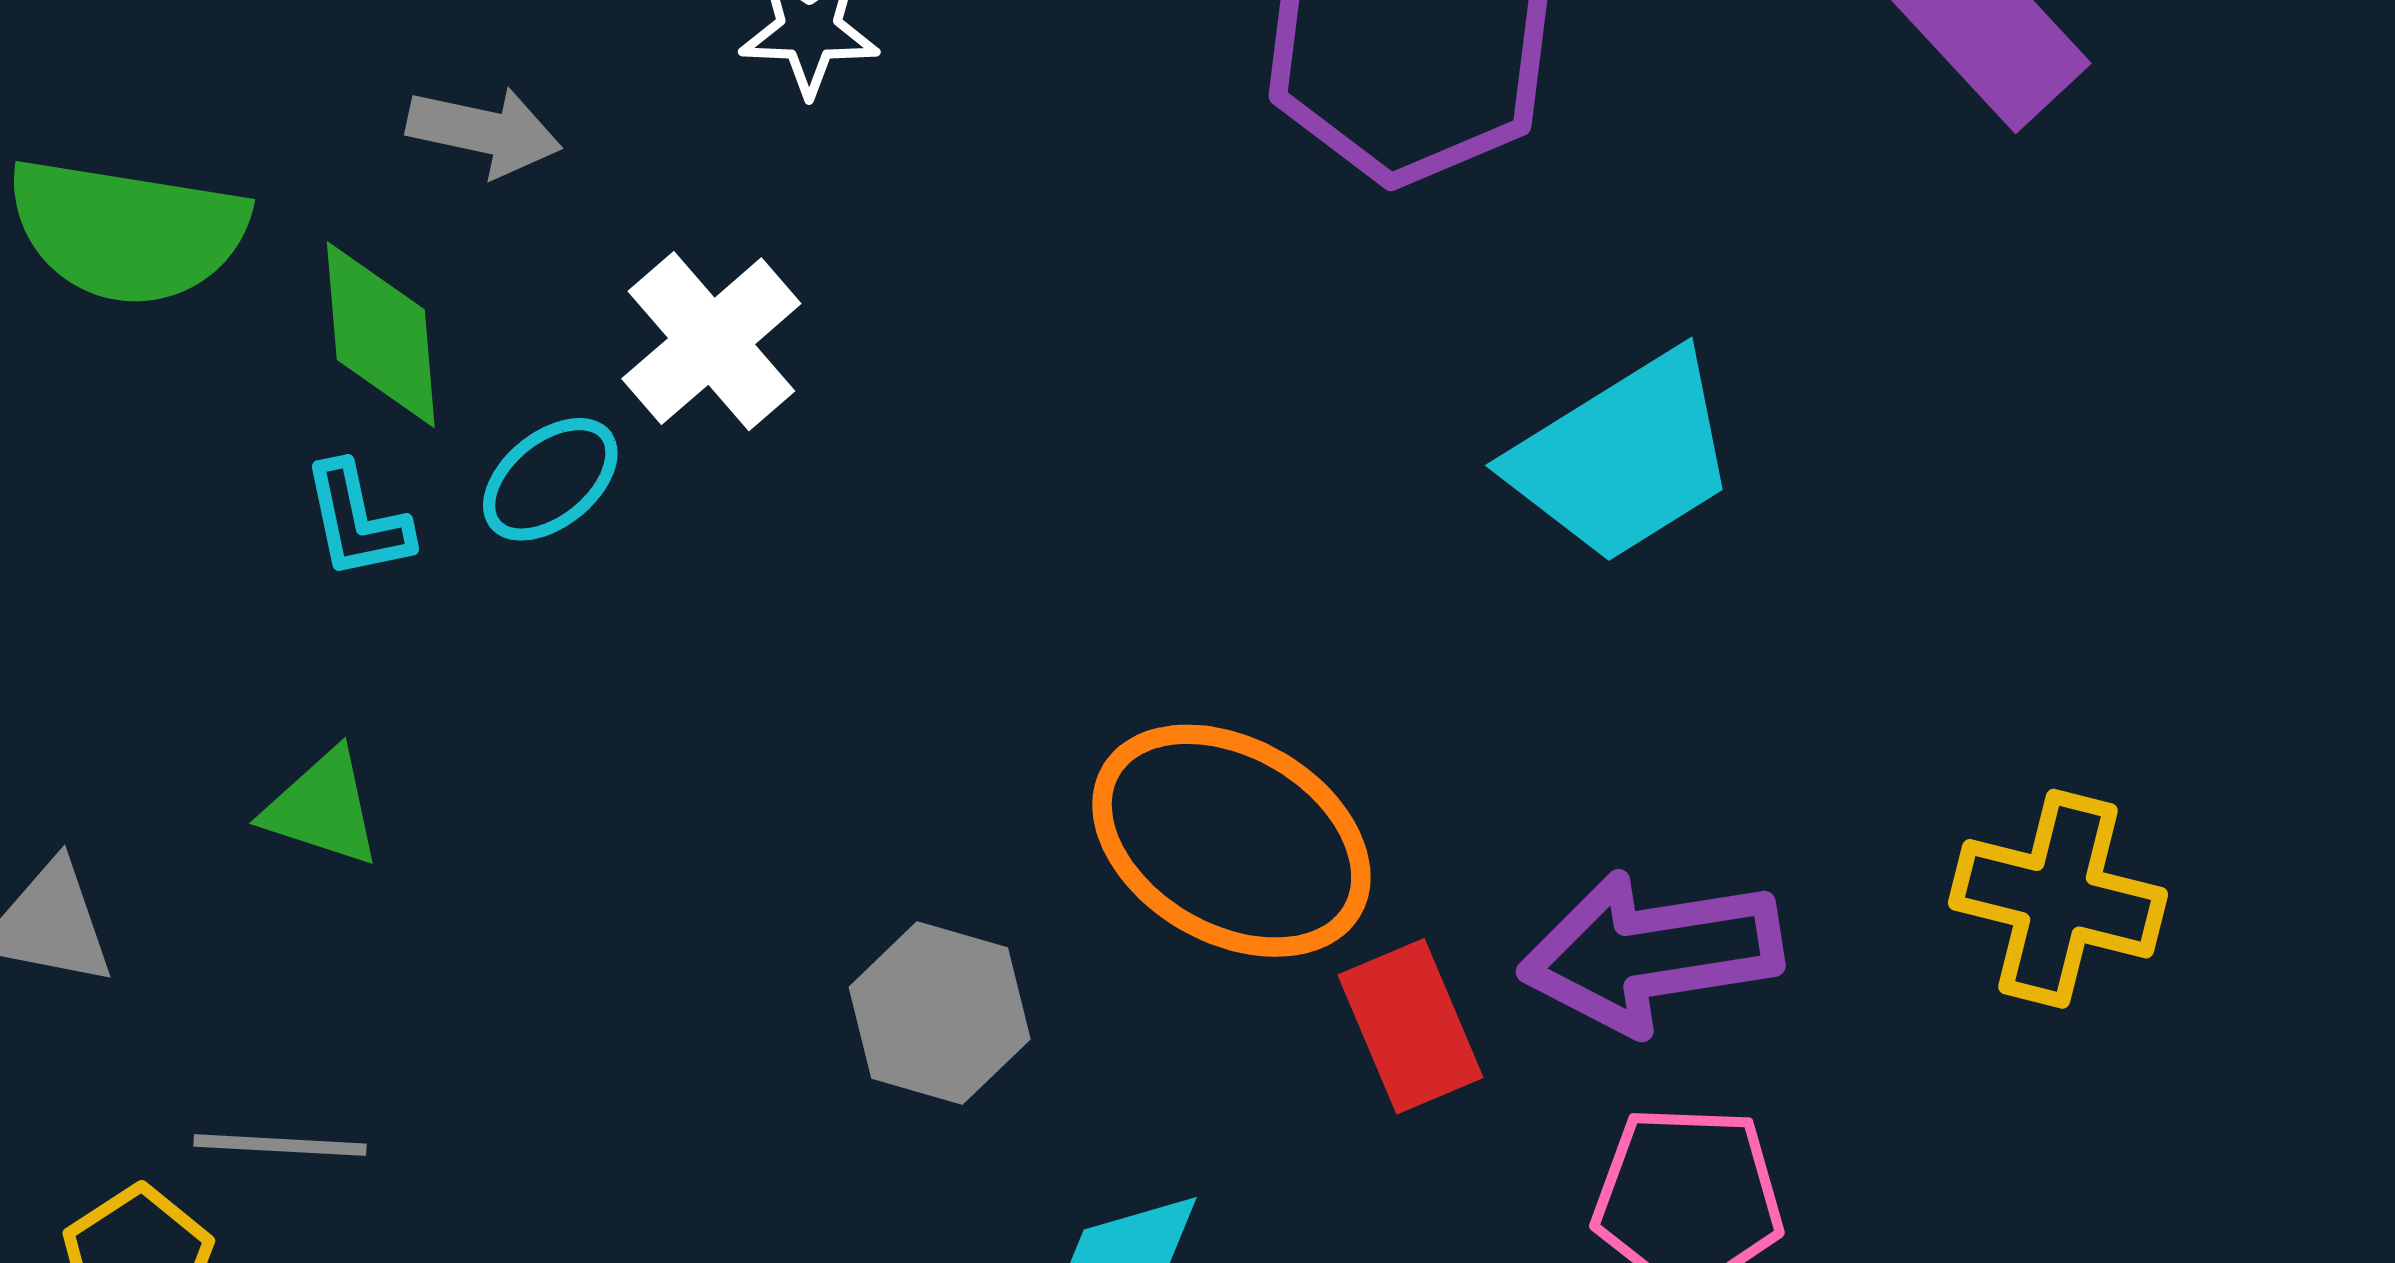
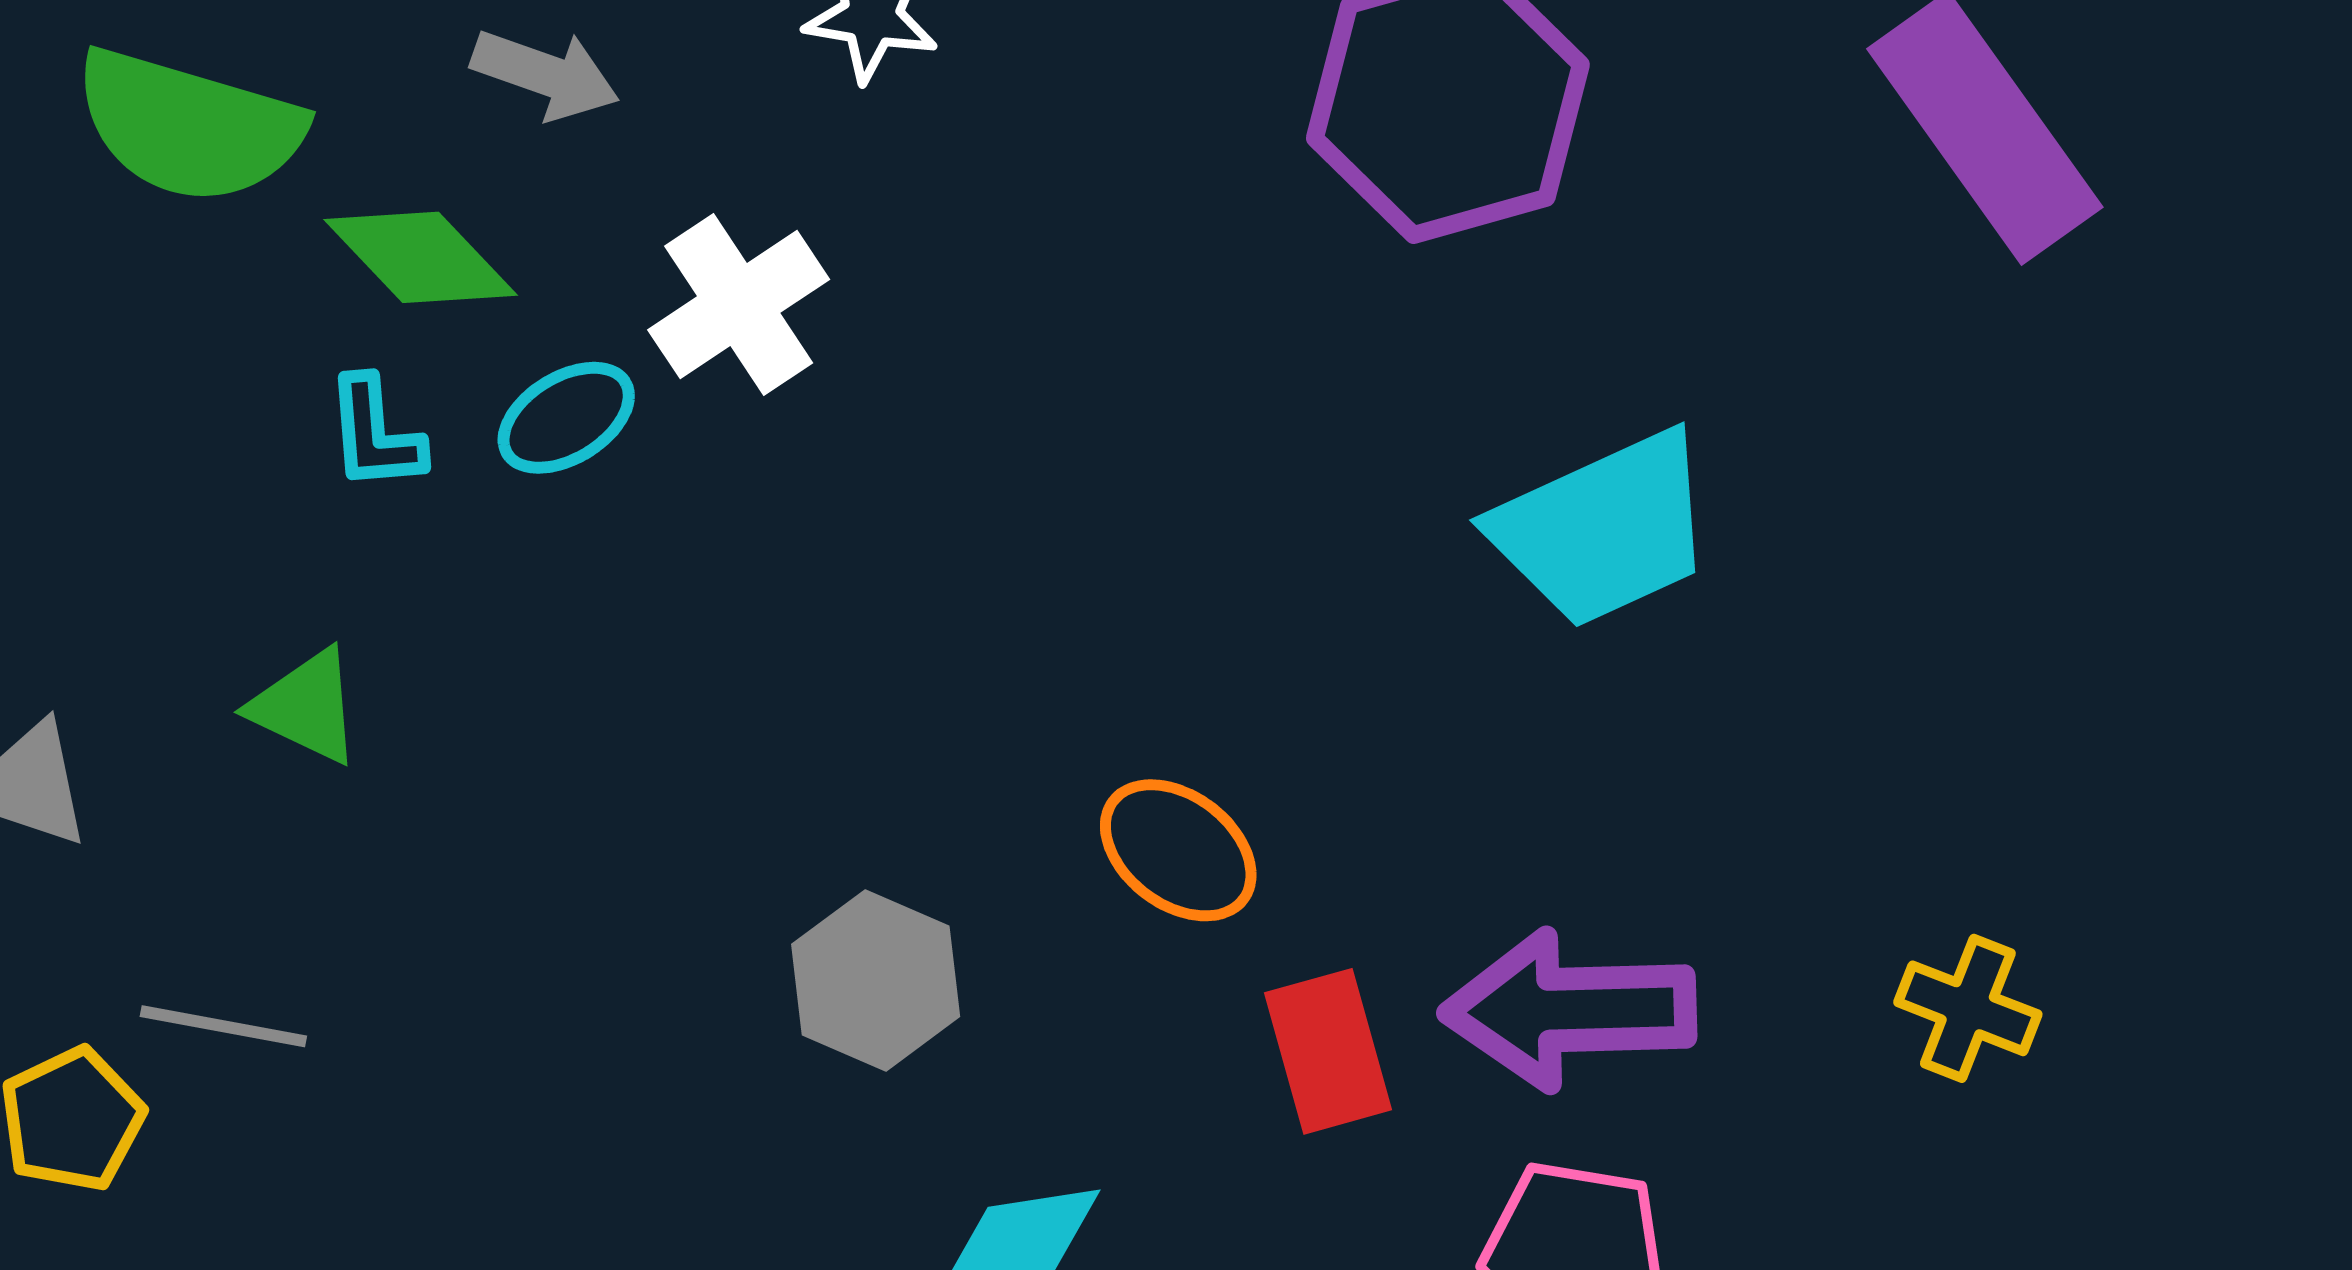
green diamond: (381, 335) -> (421, 257), turned -46
orange ellipse: (1231, 841) -> (1178, 850), size x0.6
yellow cross: (2058, 899) -> (1968, 1008), size x0.7

